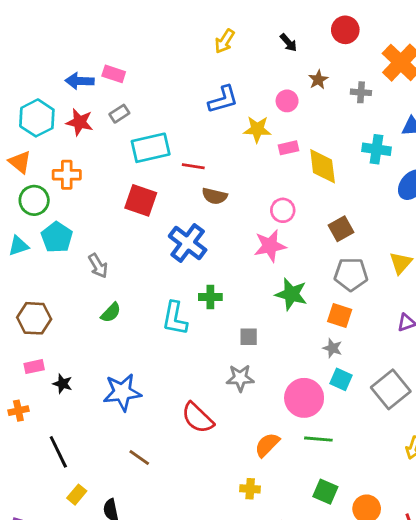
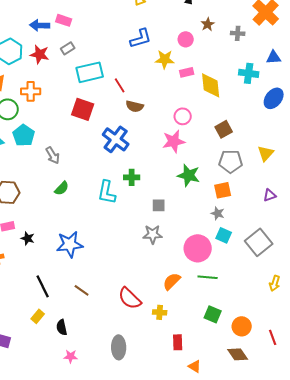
red line: (193, 166) -> (120, 85), turned 49
orange square: (340, 315) -> (223, 190), turned -30
red semicircle: (198, 418) -> (130, 298), moved
black line: (58, 452) -> (43, 286), moved

